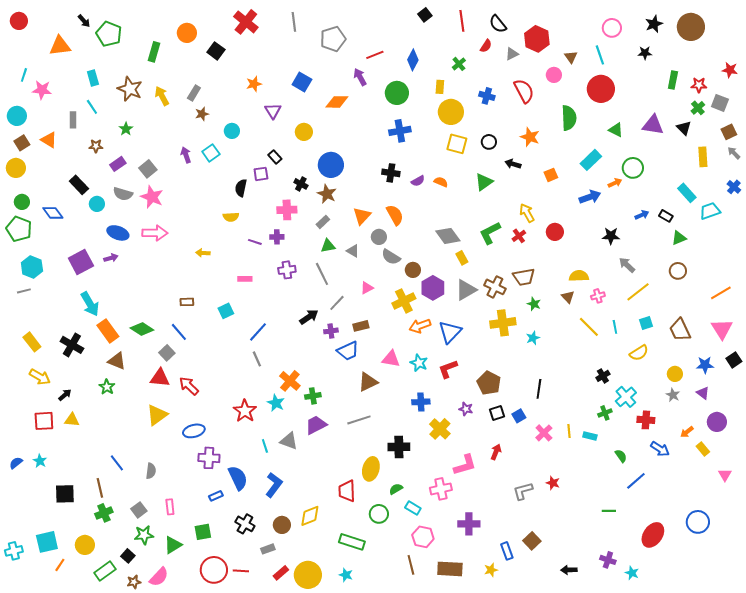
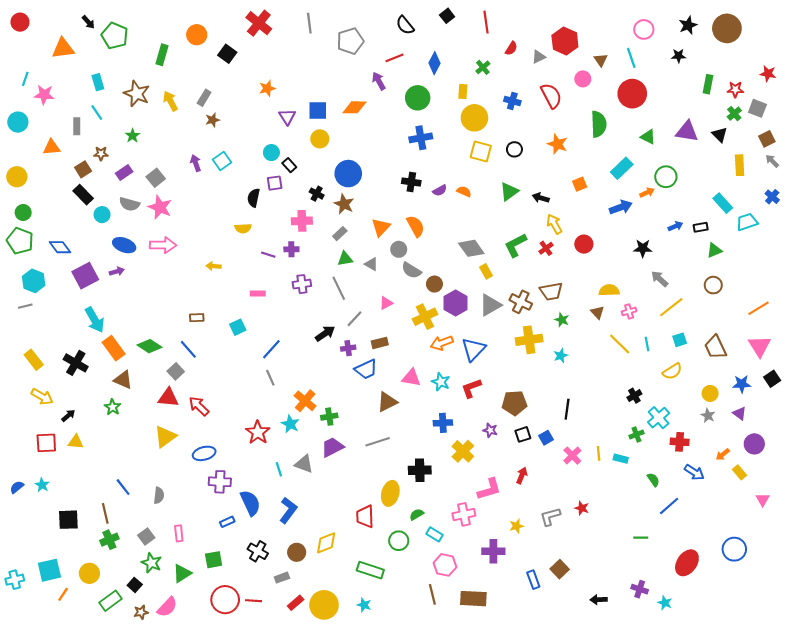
black semicircle: (498, 24) -> (405, 25), moved
blue square: (302, 82) -> (318, 110), moved, turned -30
cyan circle: (232, 131) -> (271, 153), moved
orange triangle: (49, 140) -> (52, 147), turned -36
brown square: (22, 143) -> (83, 169), moved
black arrow: (513, 164) -> (541, 198), moved
blue diamond: (53, 213) -> (60, 247), moved
black rectangle: (666, 216) -> (701, 227), turned -40
brown pentagon: (489, 383) -> (514, 403), turned -30
green star: (144, 535) -> (151, 563), turned 30
yellow star: (491, 570) -> (517, 526), moved

